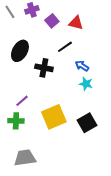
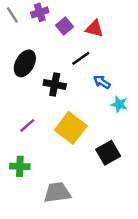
cyan star: (86, 84) -> (119, 104), moved
yellow square: (54, 117) -> (71, 128), moved, turned -30
green cross: (16, 121) -> (20, 166), moved
gray trapezoid: (25, 158) -> (57, 193), moved

